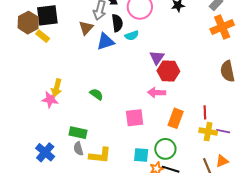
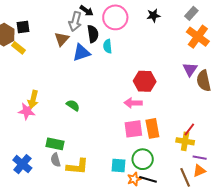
black square: (47, 15) -> (23, 27), size x0.6
orange cross: (222, 27) -> (198, 37), turned -30
cyan semicircle: (132, 36) -> (108, 46), turned 104
purple triangle: (157, 58) -> (190, 69), moved
red line: (205, 112) -> (189, 129), moved, turned 40
pink square: (135, 118) -> (133, 129), moved
orange rectangle: (176, 118) -> (152, 128), turned -30
purple line: (223, 131) -> (200, 158), moved

